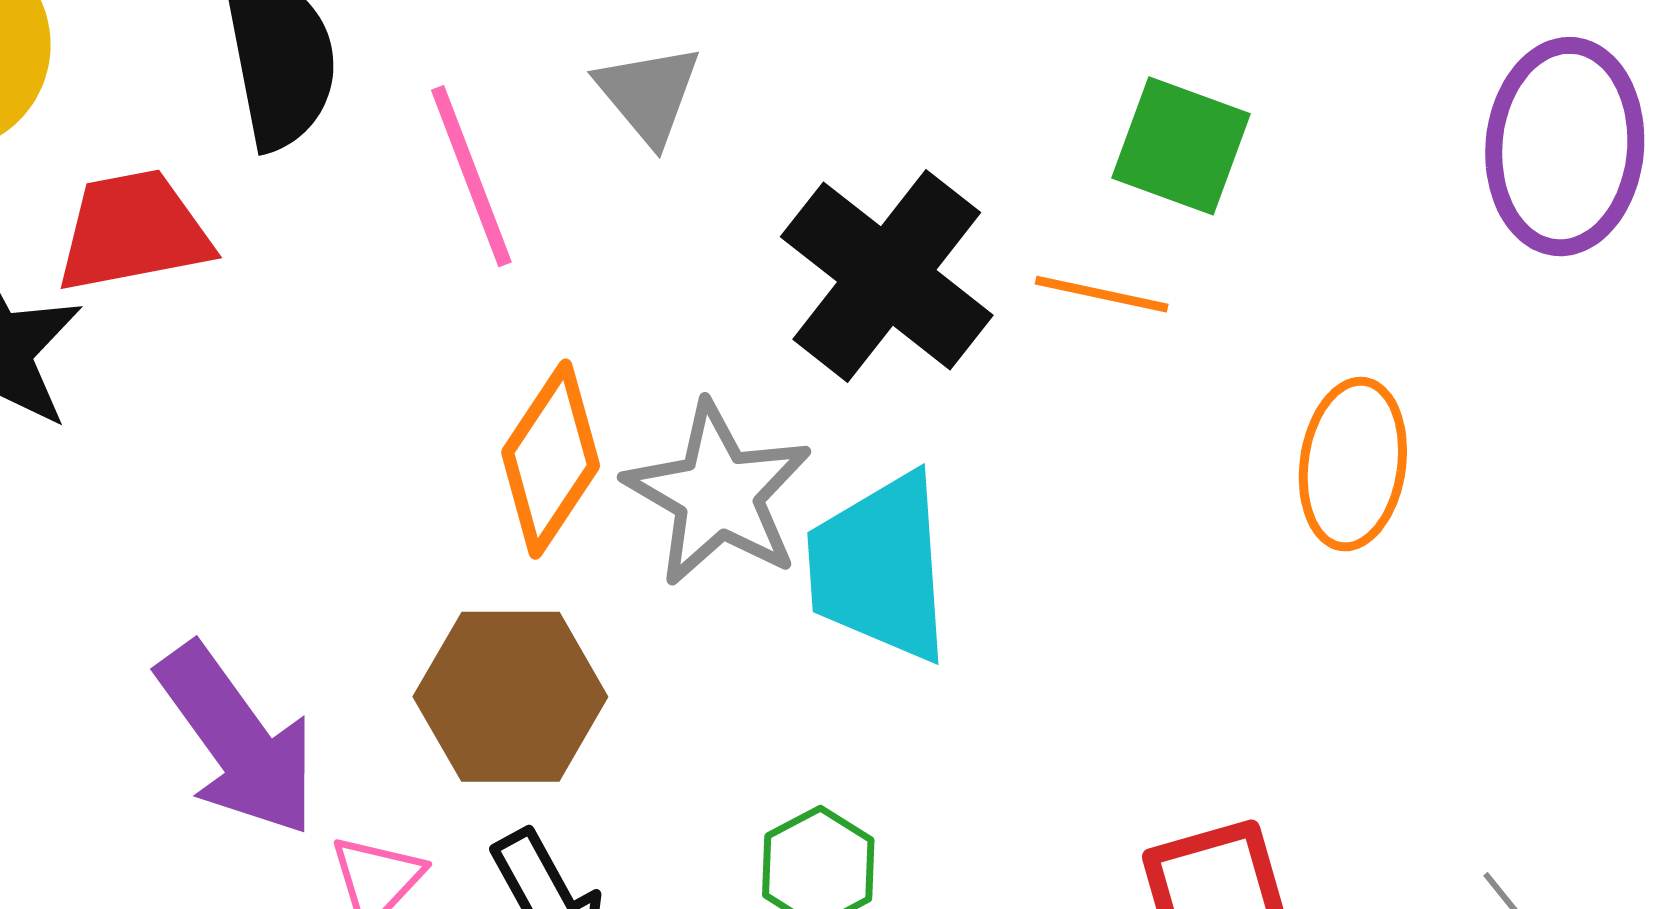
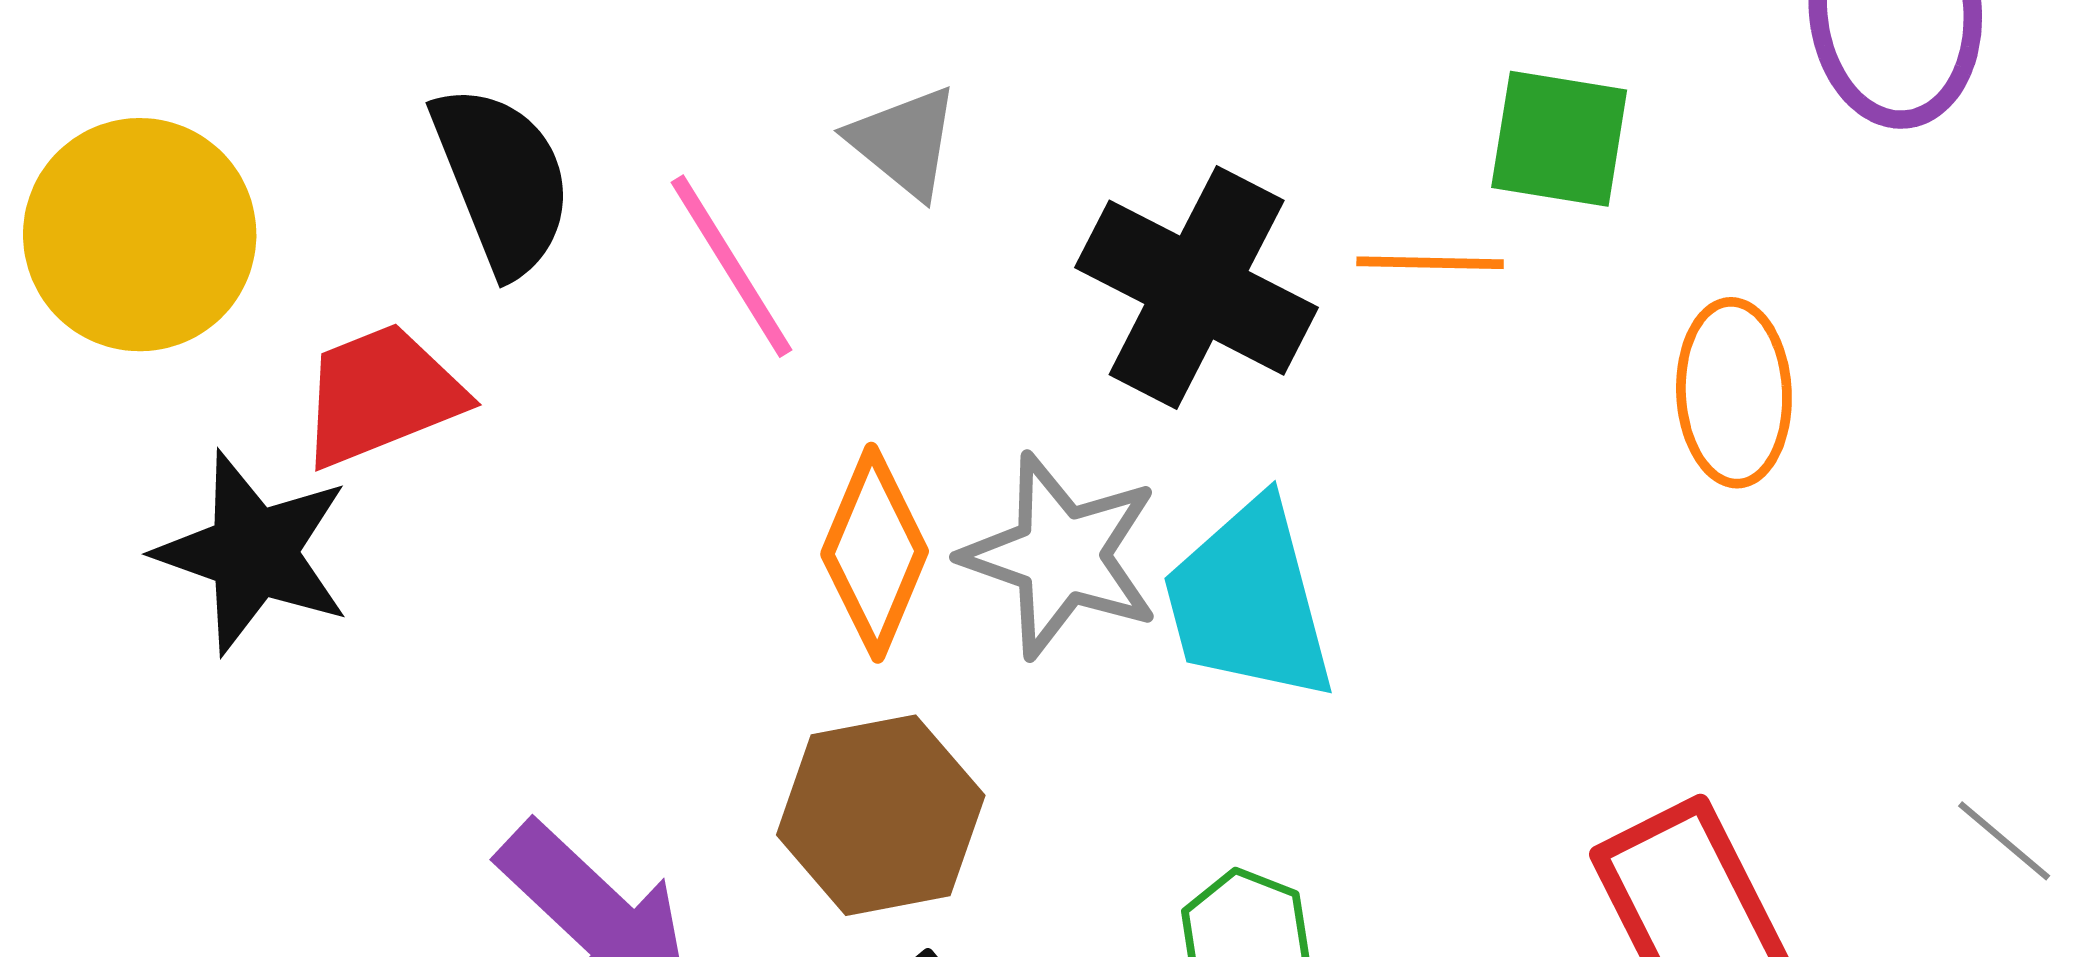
green square: (1181, 146) -> (1559, 139), moved

